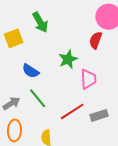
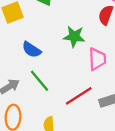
green star: (68, 59) -> (74, 37), turned 30

